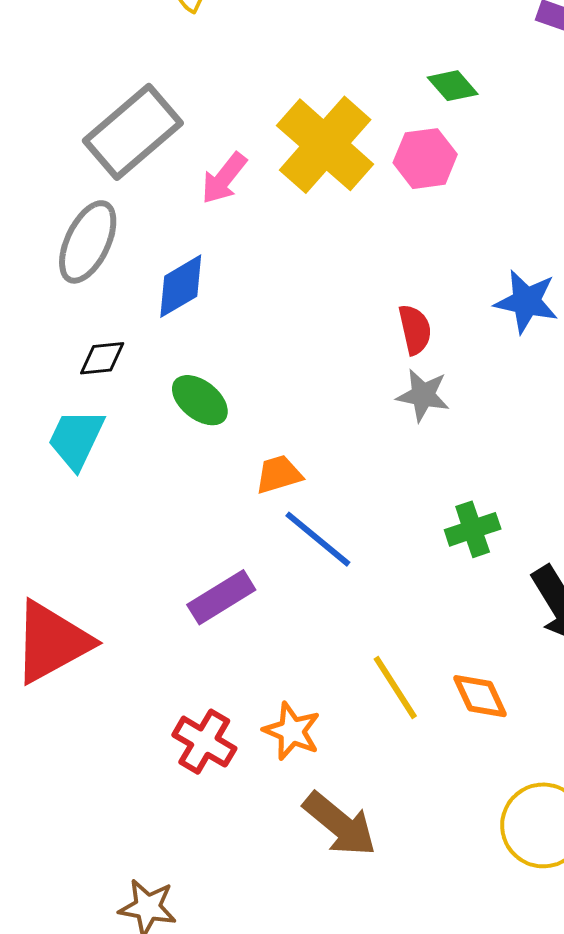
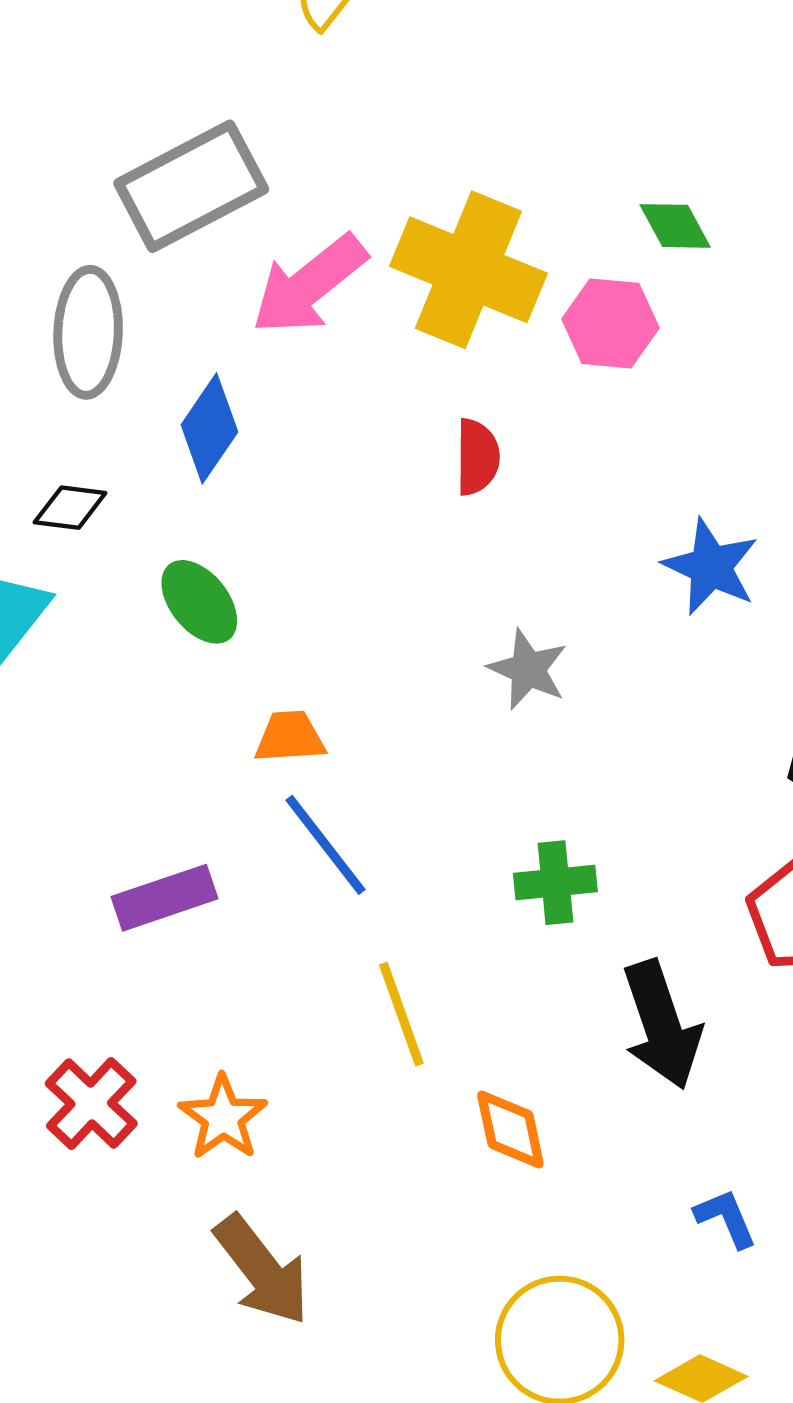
yellow cross: (325, 145) -> (468, 270), turned -32
pink arrow: (224, 178) -> (309, 285), size x1.5
gray ellipse: (88, 242) -> (88, 332), turned -36
blue diamond: (181, 286) -> (209, 428), turned -38
red semicircle: (415, 330) -> (477, 457), moved
yellow line: (395, 687) -> (401, 1014), moved

